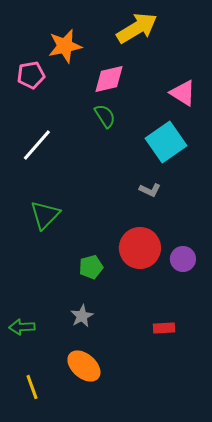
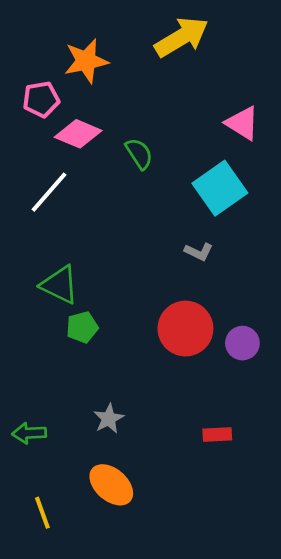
pink diamond: (109, 79) -> (78, 134), moved, turned 36
green triangle: (45, 215) -> (60, 285), turned -48
green pentagon: (91, 267) -> (82, 327), moved

